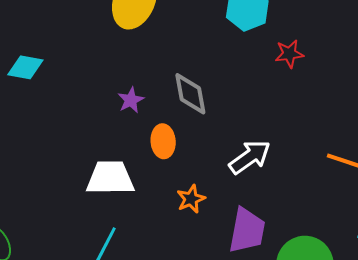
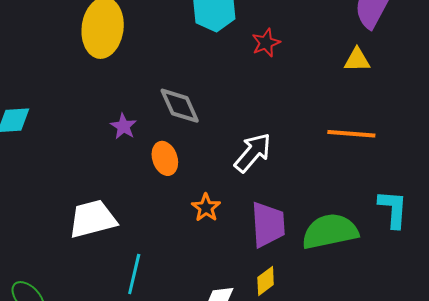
white trapezoid: (110, 178) -> (93, 219), moved

